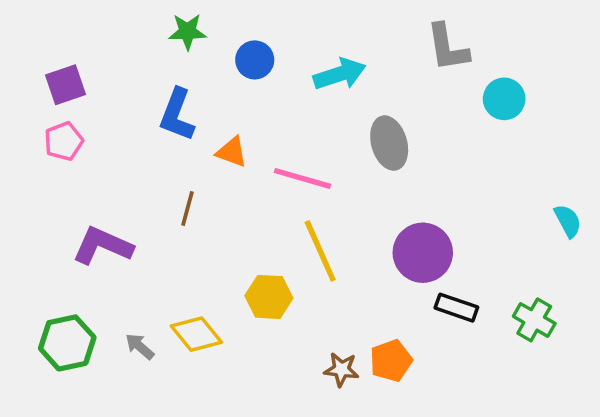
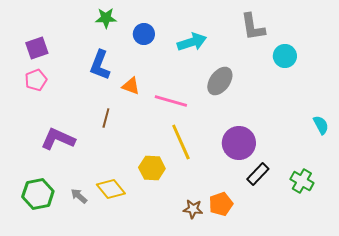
gray ellipse: (389, 143) -> (220, 81), turned 52
black rectangle: (456, 308) -> (258, 174), turned -65

